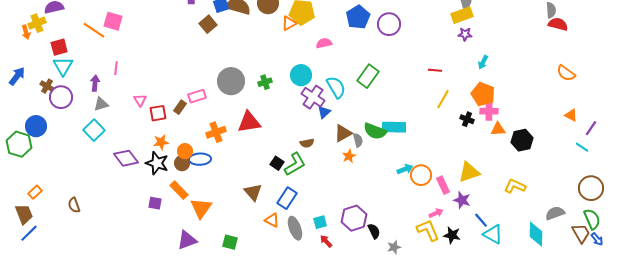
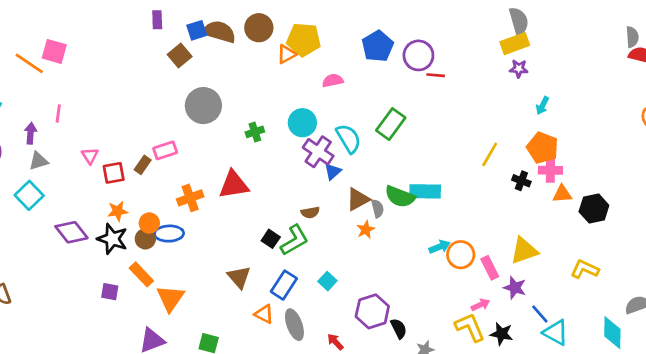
red line: (435, 70) -> (436, 75), moved
gray circle: (231, 81) -> (203, 106), moved
cyan square: (320, 222) -> (327, 281), moved, turned -32

